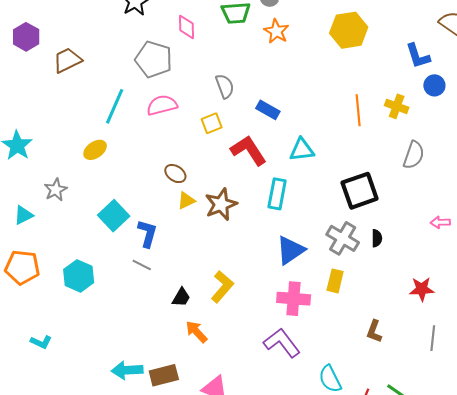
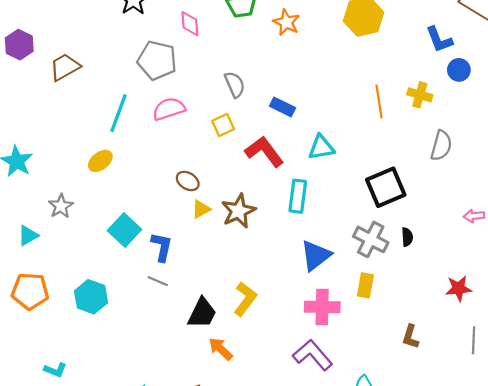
black trapezoid: (181, 297) -> (202, 313), size x1.5

